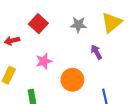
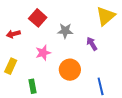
gray star: (78, 25) -> (65, 31), moved

